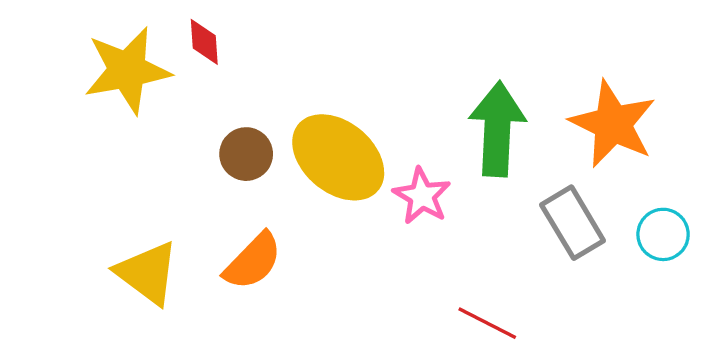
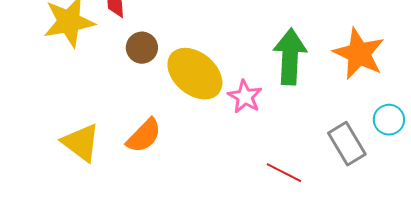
brown circle: (246, 154) -> (142, 48), moved
gray rectangle: (573, 223) -> (347, 144), moved

